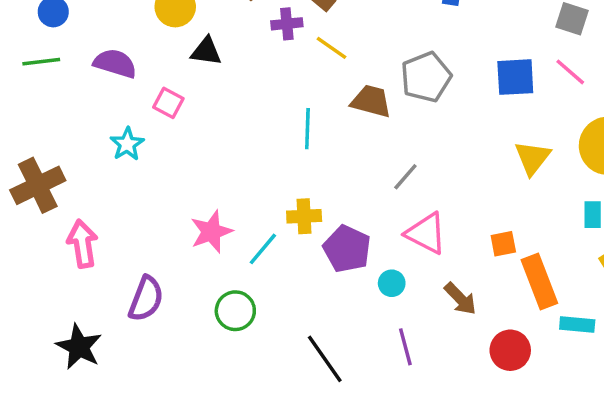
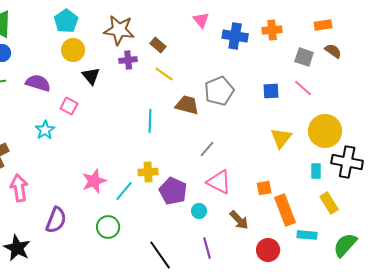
purple cross: (287, 24) -> (128, 60), moved
black triangle: (206, 51) -> (91, 76), turned 42
blue square: (515, 77) -> (271, 91), size x0.7

